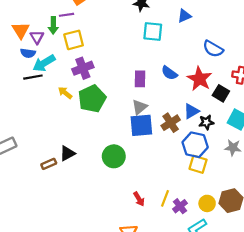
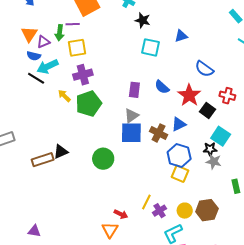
purple triangle: (37, 37) -> (43, 42), turned 32
black line: (33, 77) -> (36, 78), turned 36
black star: (206, 122) -> (210, 149), moved
brown cross: (171, 123) -> (159, 133), turned -36
brown rectangle: (49, 164) -> (43, 160), size x1.5
red arrow: (139, 199) -> (121, 214), moved, turned -40

